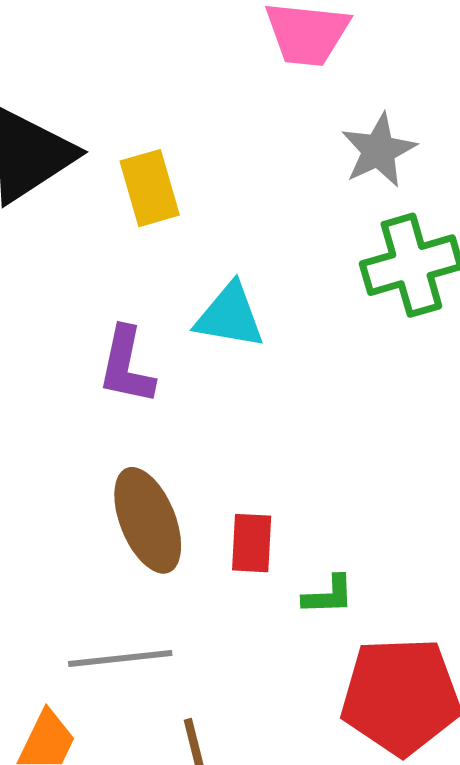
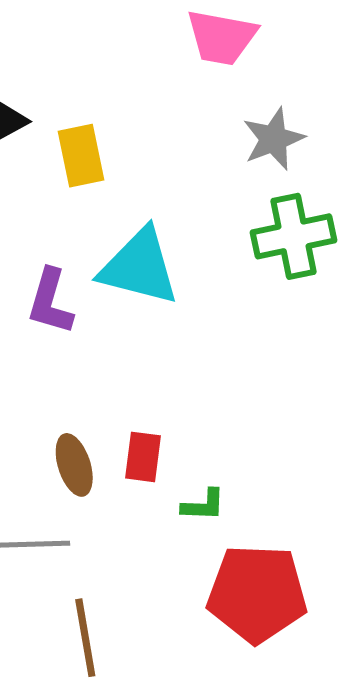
cyan triangle: (230, 316) -> (139, 267), size x1.4
brown ellipse: (148, 520) -> (74, 465), moved, size x0.7

